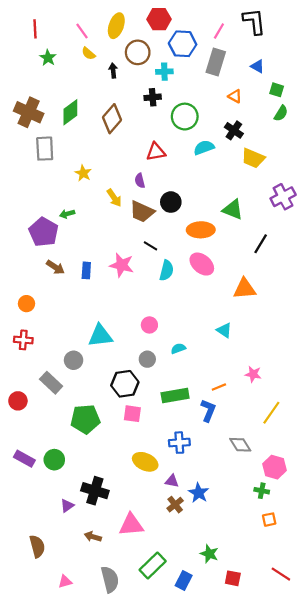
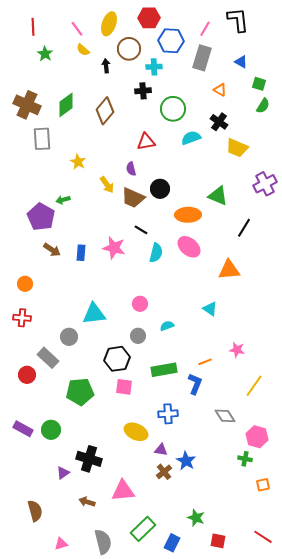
red circle: (18, 401) -> (27, 375), moved
orange square: (269, 520) -> (263, 485), moved

